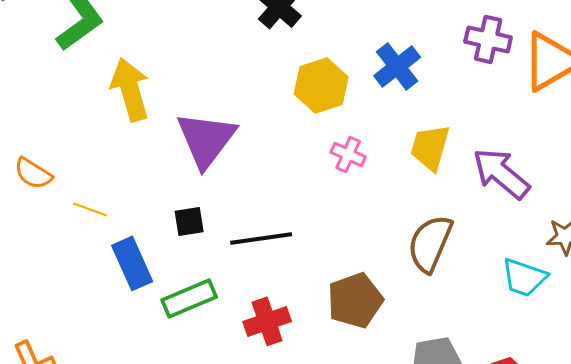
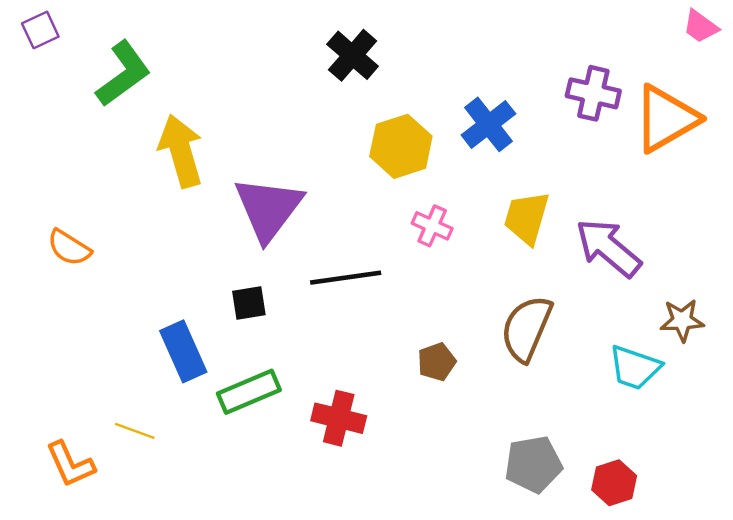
yellow line: (90, 209) -> (135, 431), moved
black line: (261, 238) -> (346, 278), moved
brown pentagon: (355, 300) -> (437, 362), moved, size x0.6
red cross: (267, 321) -> (339, 418), turned 33

